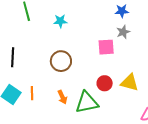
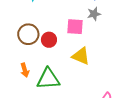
red circle: (105, 83) -> (49, 40), moved
yellow triangle: (130, 83) -> (81, 56), moved

